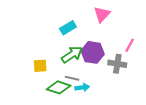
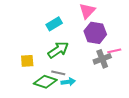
pink line: (130, 45) -> (114, 51), moved, turned 48
purple hexagon: (93, 52) -> (95, 33), moved
gray cross: (117, 64) -> (102, 59), turned -30

